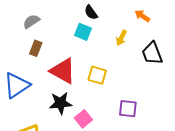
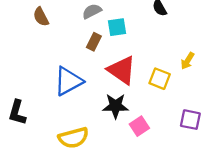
cyan square: (83, 32) -> (117, 27), moved, turned -36
yellow arrow: (121, 38) -> (188, 61), moved

